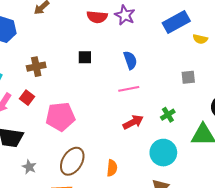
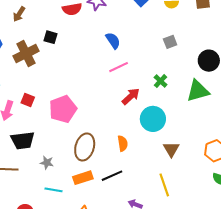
black square: (85, 57) -> (50, 37), moved, turned 32
brown cross: (36, 67) -> (26, 54), moved, size x1.4
cyan circle: (163, 153) -> (153, 119), moved

